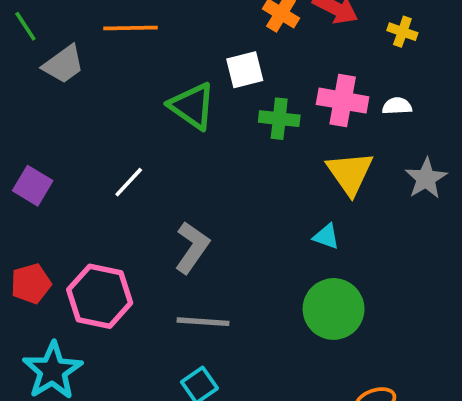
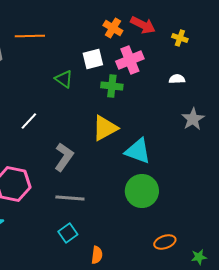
pink cross: (343, 101) -> (130, 60), moved, turned -32
green triangle: (192, 106) -> (64, 79), size x0.7
yellow triangle: (350, 173) -> (105, 128), moved, turned 36
cyan triangle: (326, 236) -> (138, 151), size x1.8

